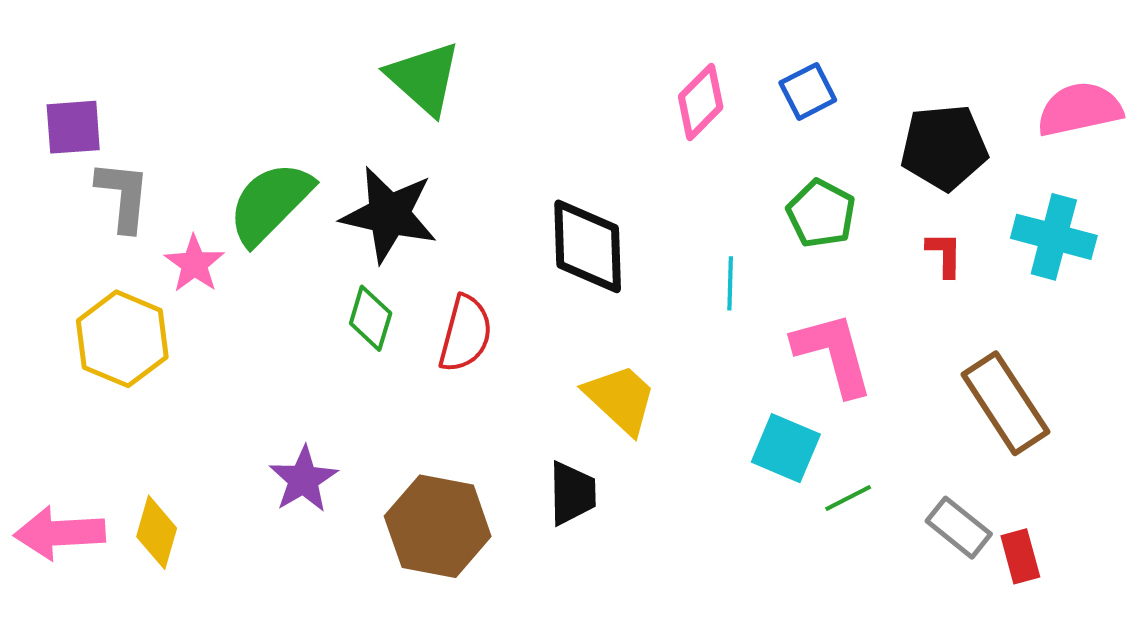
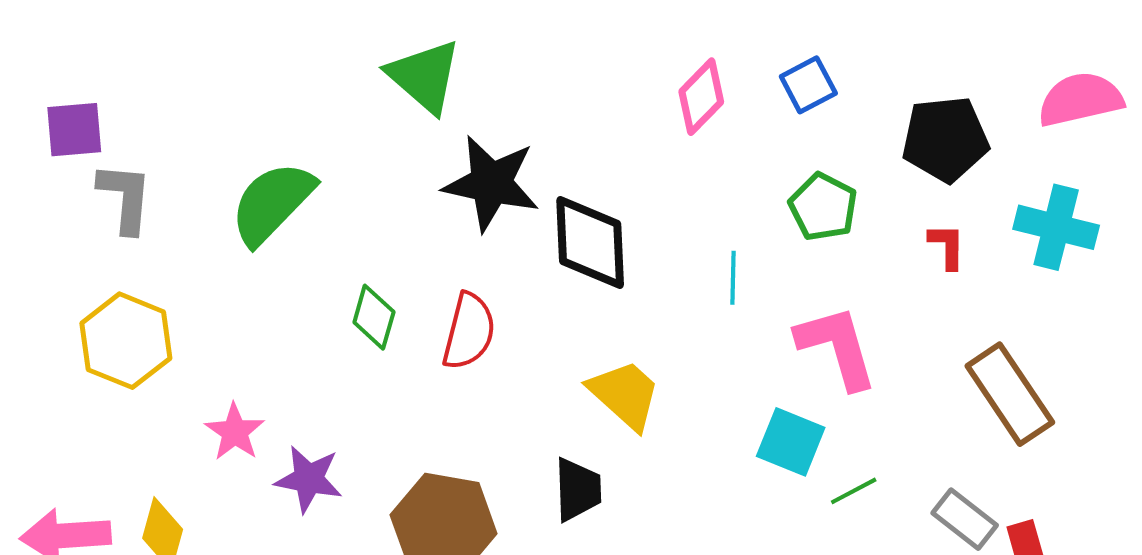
black star: (389, 215) -> (491, 183), moved
pink star: (194, 264) -> (235, 432), moved
purple star: (303, 479) -> (309, 479), turned -30

